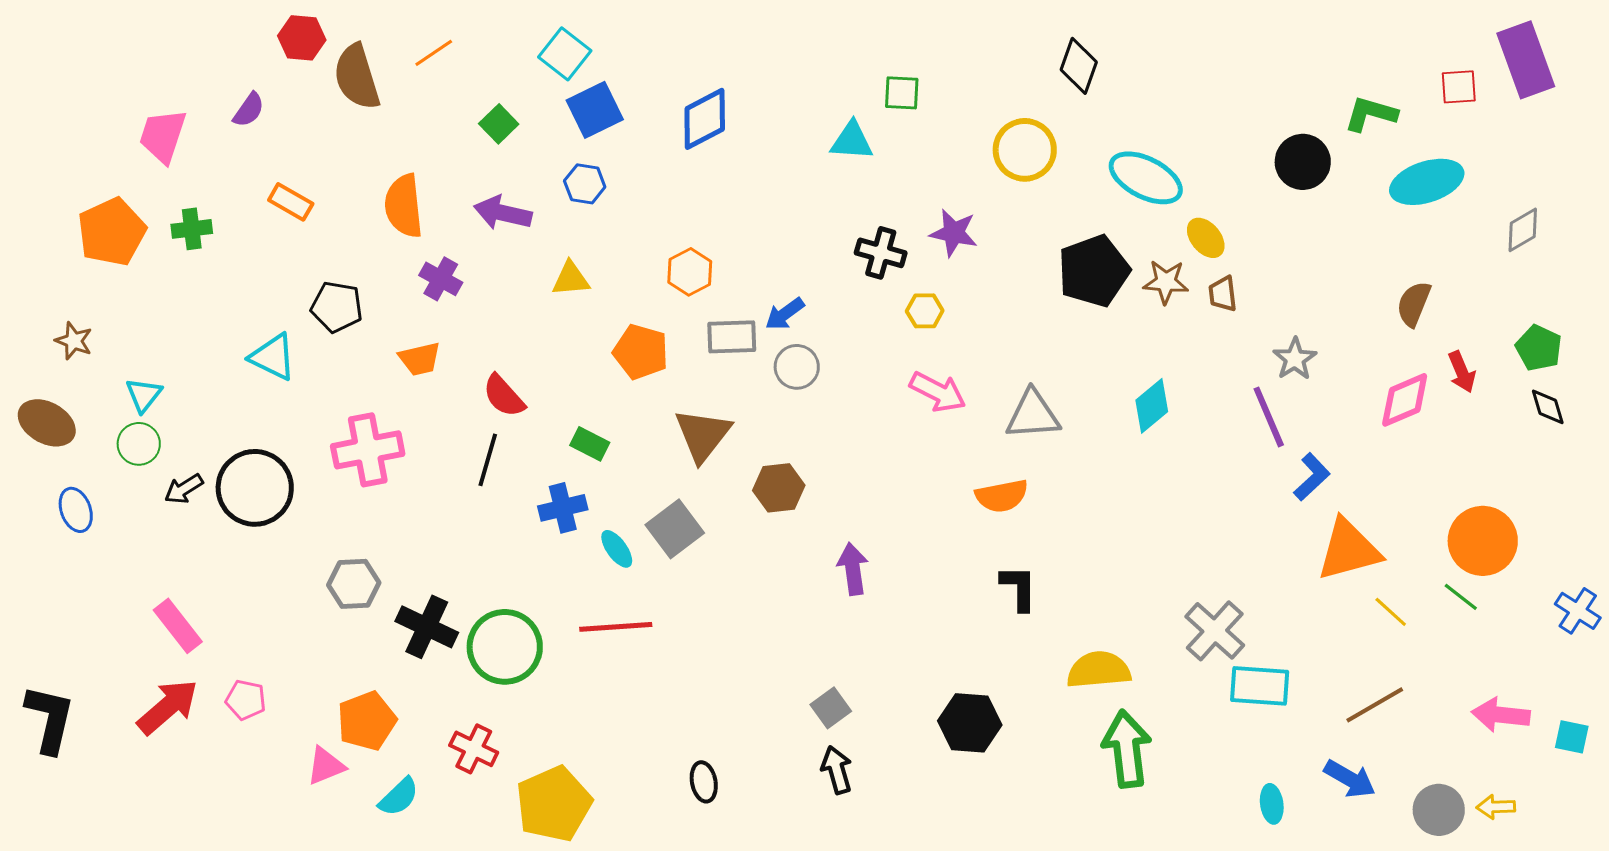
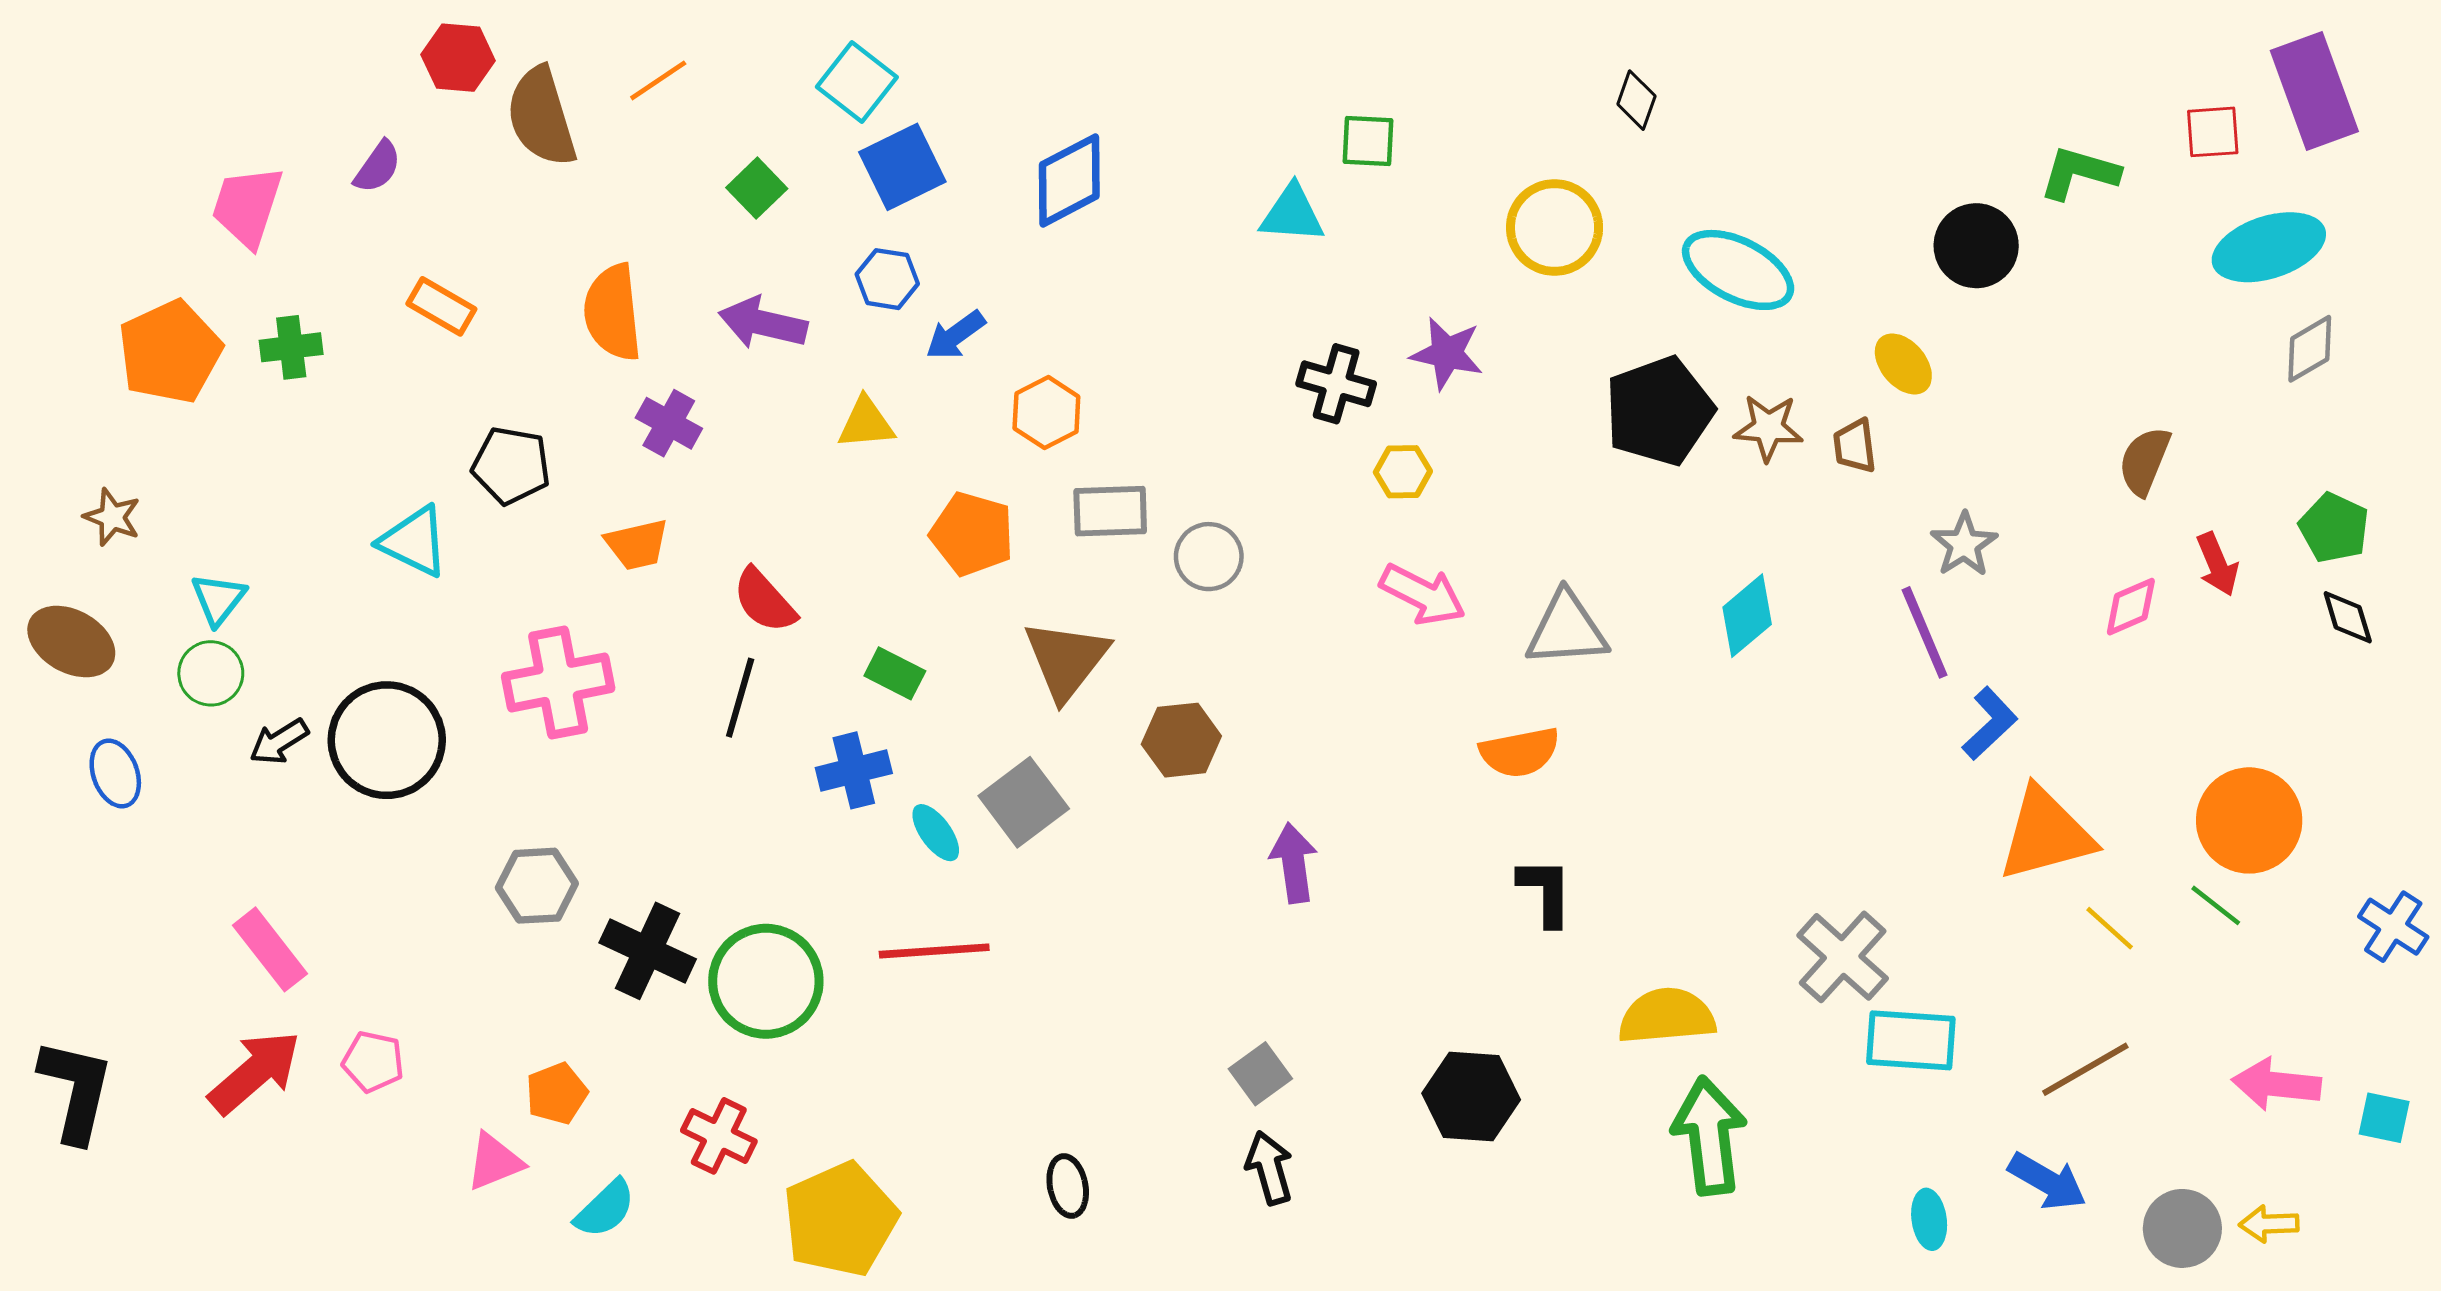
black diamond: (1079, 66) -> (1636, 100), size x0.7
cyan ellipse: (1427, 182) -> (2269, 247), moved
yellow ellipse: (1206, 238) -> (1903, 364), moved
blue arrow: (785, 314) -> (955, 335), moved
pink diamond: (1405, 400) -> (2131, 607), size x0.7
orange pentagon: (367, 721) -> (557, 1093), size x0.7

